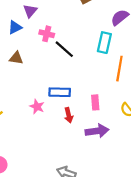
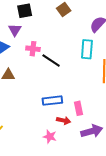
pink rectangle: (95, 102) -> (78, 108), moved
pink star: (37, 107) -> (50, 137), moved
red arrow: (69, 115) -> (64, 120), turned -56

